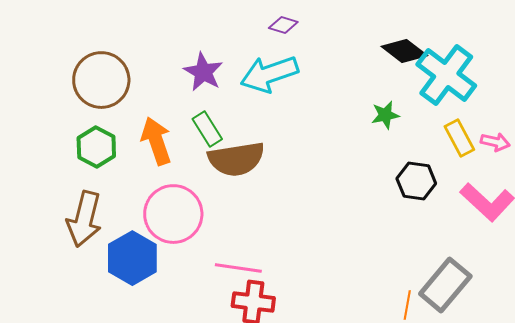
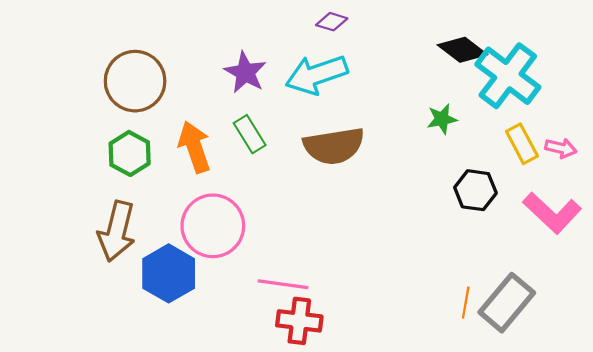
brown semicircle: (236, 159) -> (334, 146), moved
orange line: (407, 305) -> (466, 303), moved

